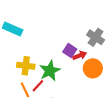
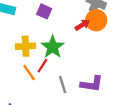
purple square: (70, 51) -> (44, 11), moved
orange circle: (93, 68) -> (96, 20), moved

